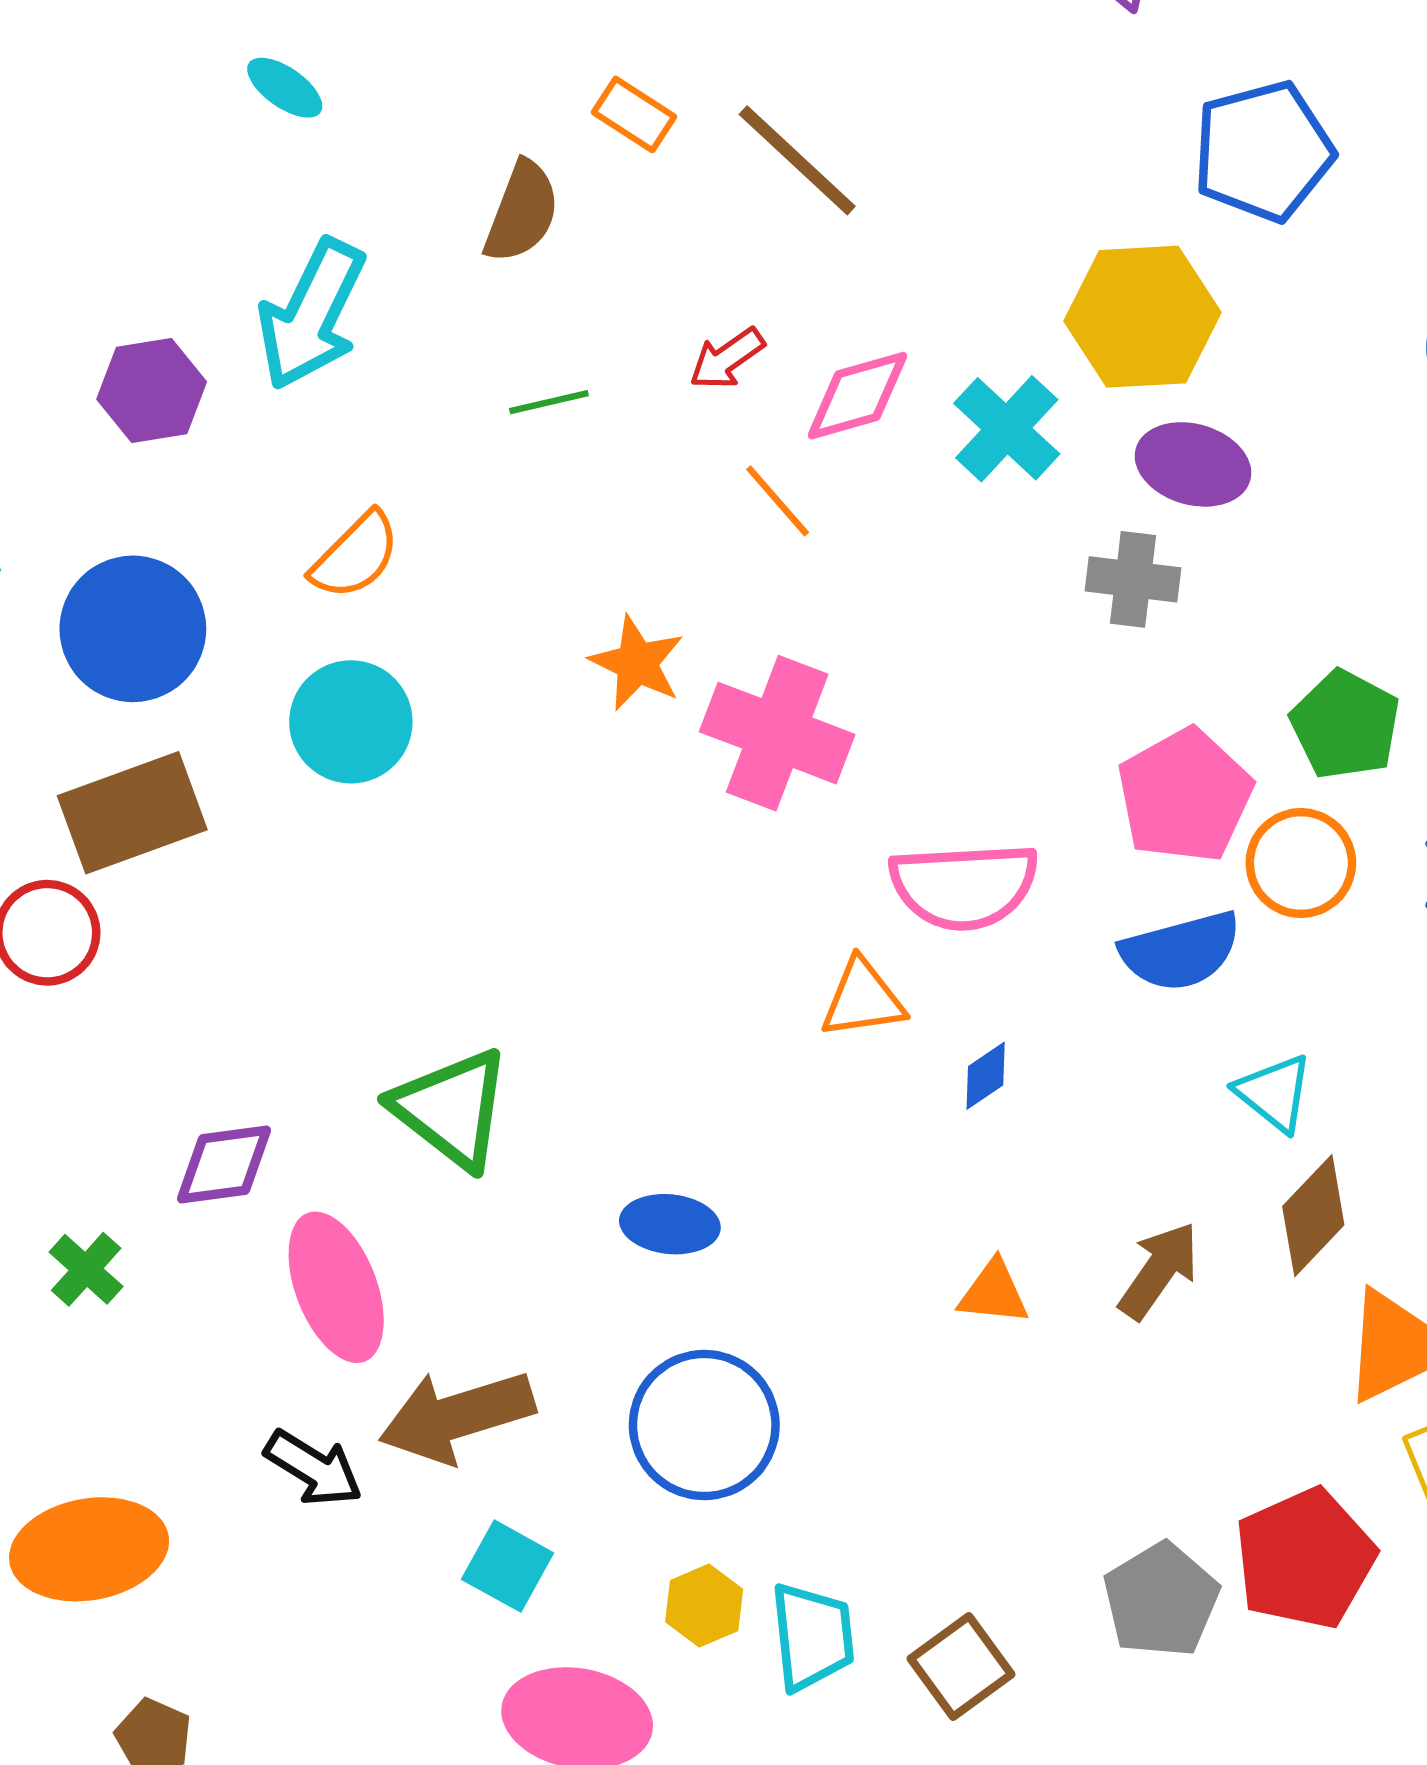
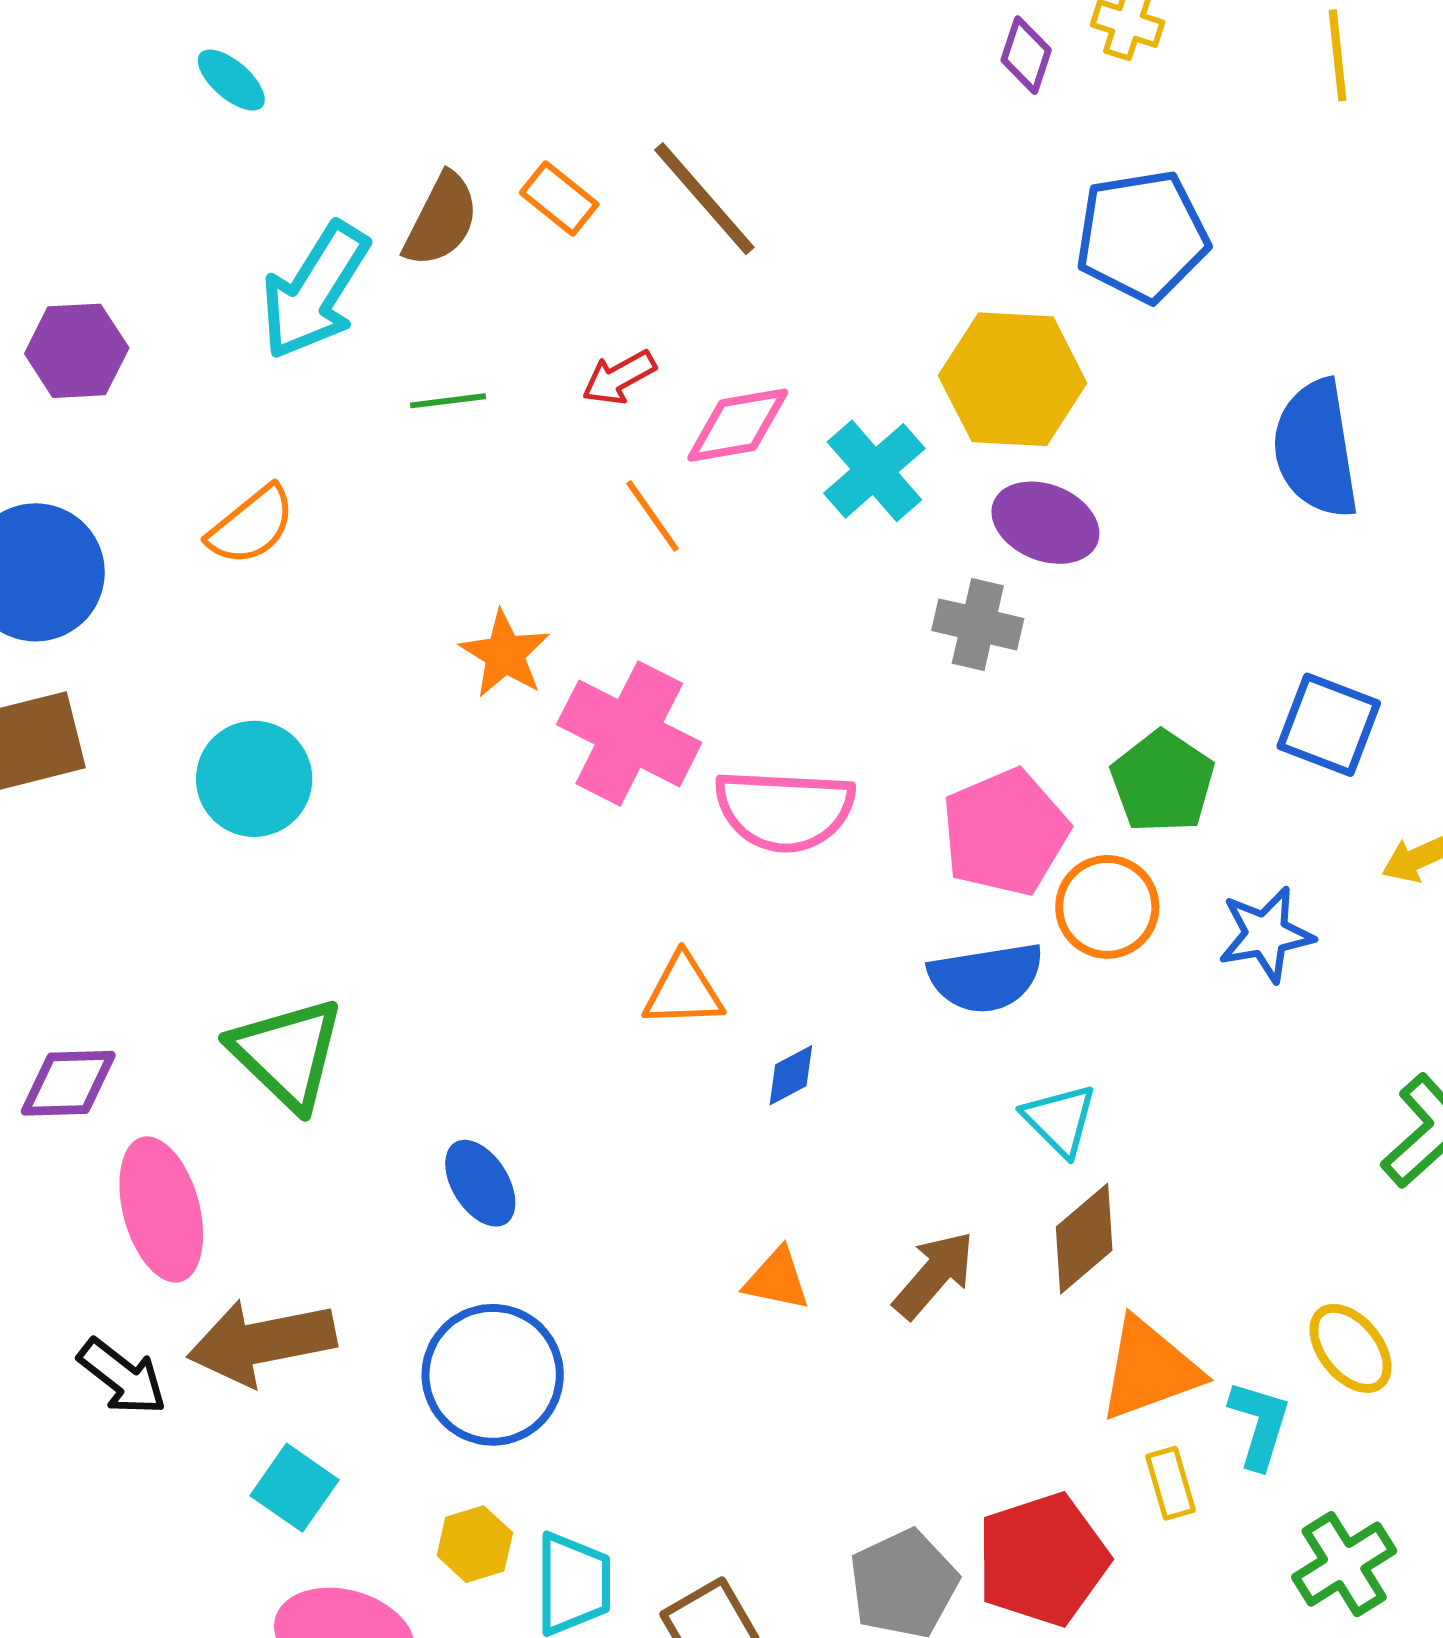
orange rectangle: (634, 114) -> (559, 198), moved
cyan arrow: (311, 314) -> (315, 291), moved
cyan circle: (351, 722) -> (254, 779), moved
pink semicircle: (964, 886) -> (785, 810), moved
blue ellipse: (670, 1224) -> (480, 1183), turned 46

